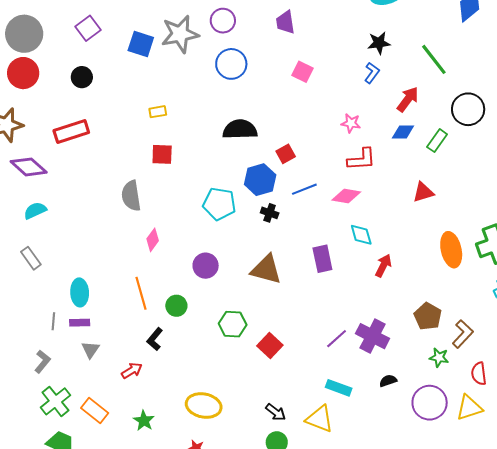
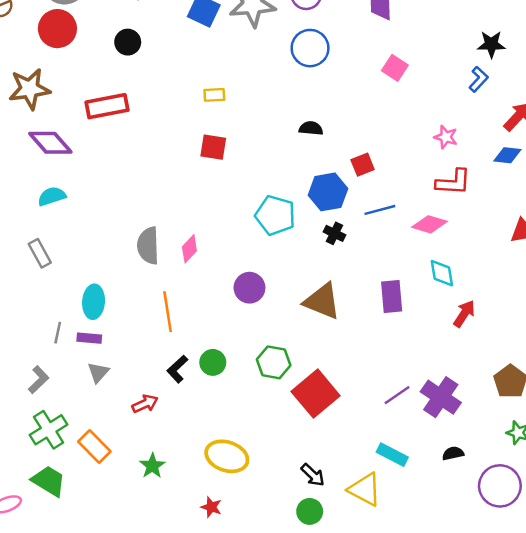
black semicircle: (240, 129) -> (311, 128), size x0.6
gray semicircle: (131, 196) -> (148, 246), moved
green circle: (176, 306) -> (213, 362), moved
red square: (270, 345) -> (316, 394), size x1.5

